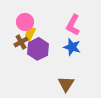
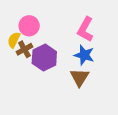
yellow semicircle: (30, 34) -> (14, 40), moved
brown triangle: (66, 84) -> (80, 77), moved

